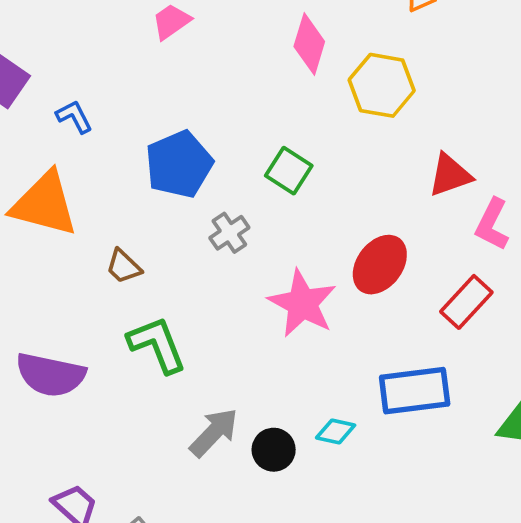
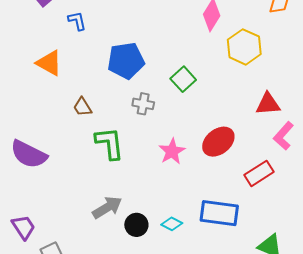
orange triangle: (44, 204) -> (49, 63), size x0.7
gray cross: (229, 233) -> (143, 104), turned 30
pink star: (302, 303) -> (172, 151), size x0.7
green L-shape: (157, 345) -> (109, 143), moved

